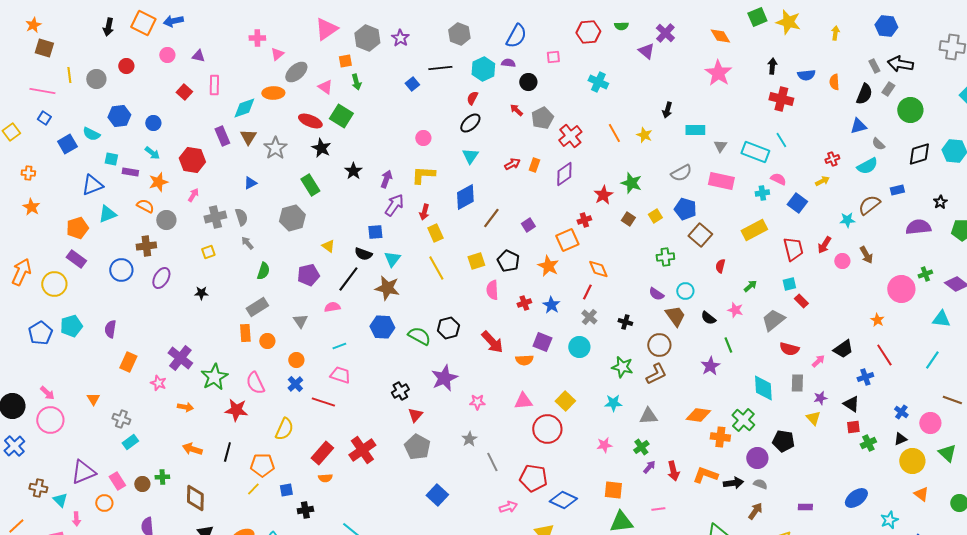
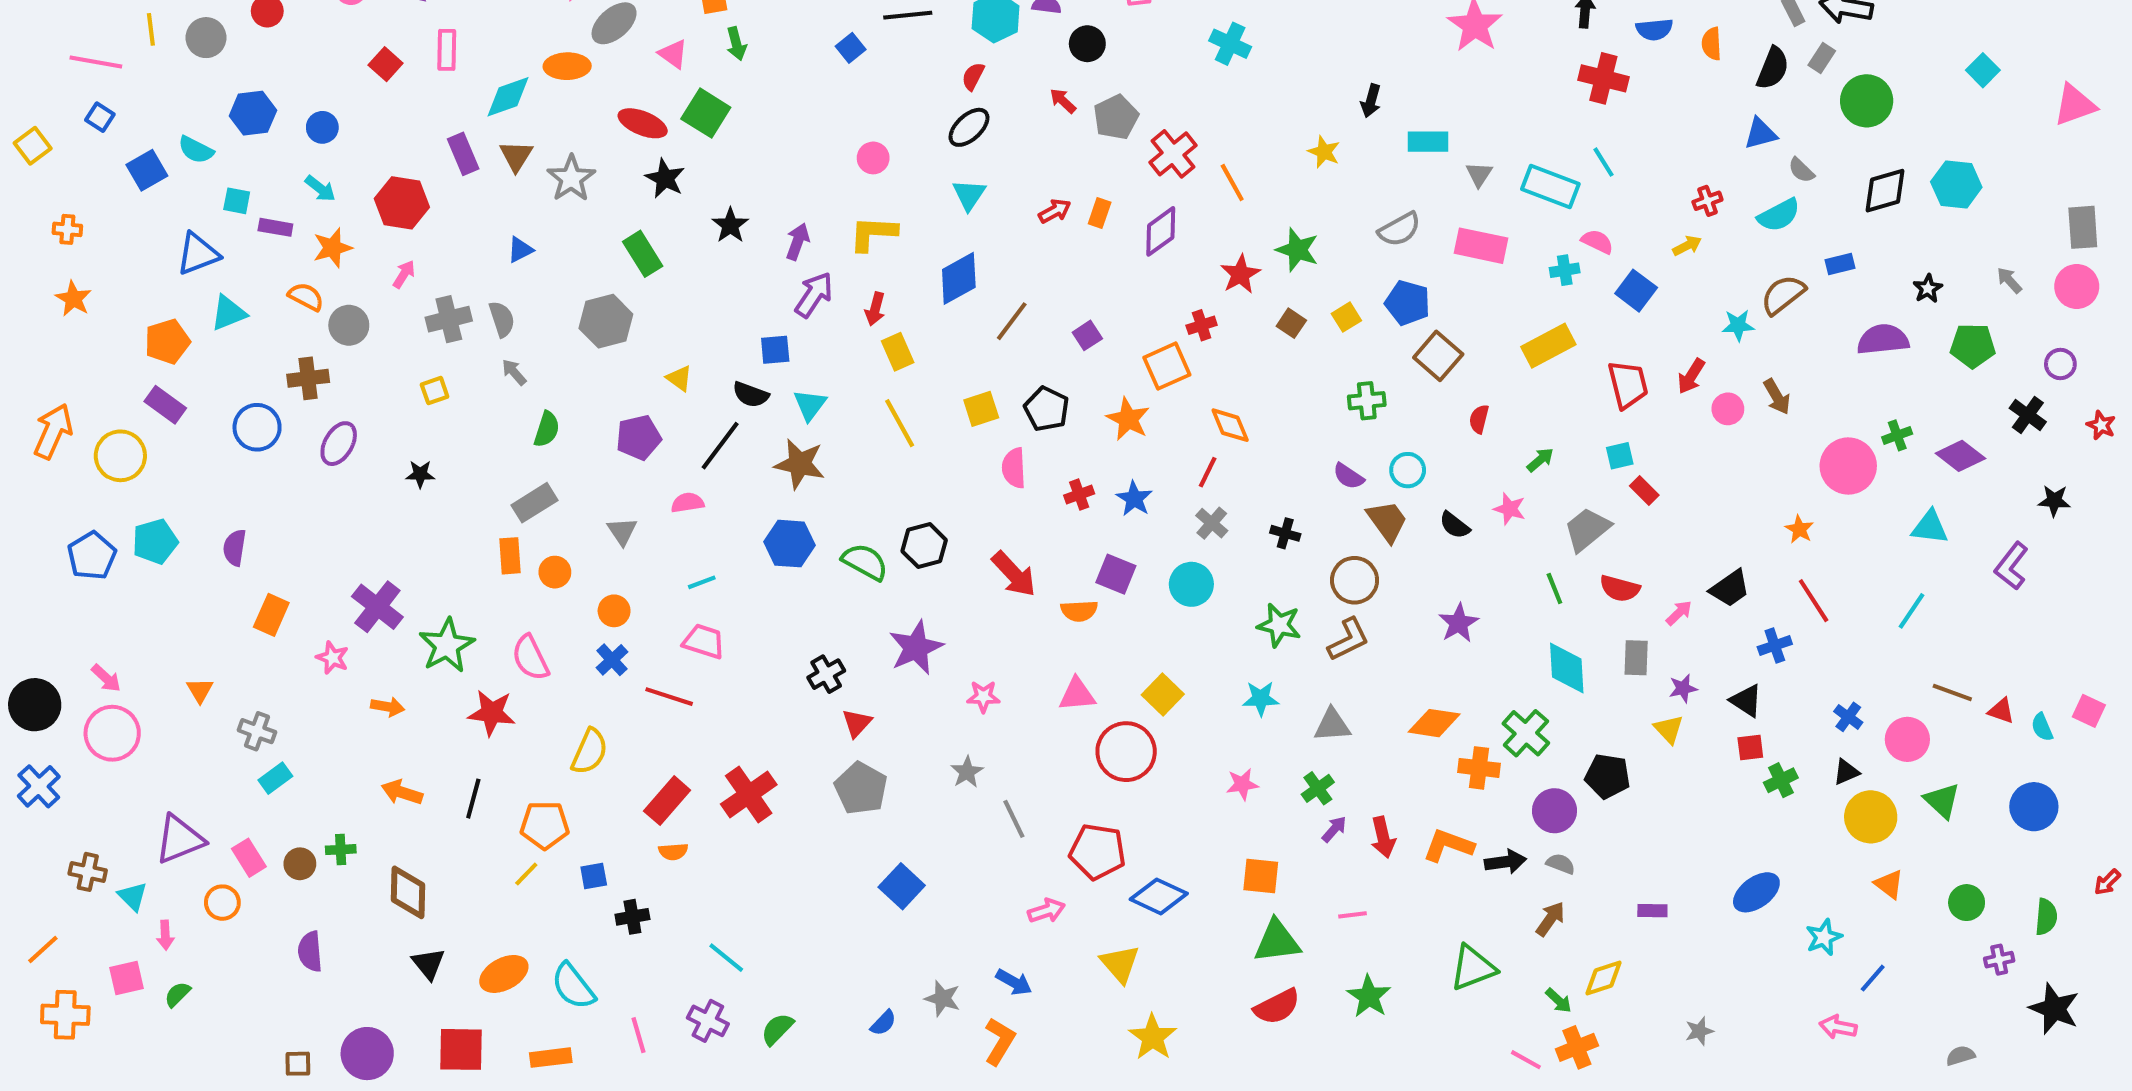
orange line: (614, 133) -> (1232, 182), moved
green line: (728, 345) -> (1554, 588), moved

